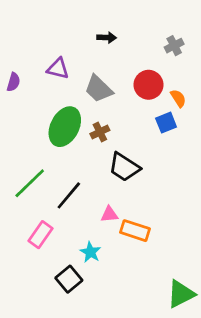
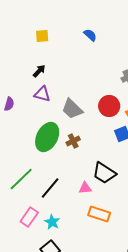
black arrow: (107, 38) -> (39, 71), moved, turned -48
black trapezoid: (124, 167) -> (104, 173), moved
pink triangle: (109, 214) -> (85, 188), moved
cyan star: (90, 252) -> (52, 222), moved

